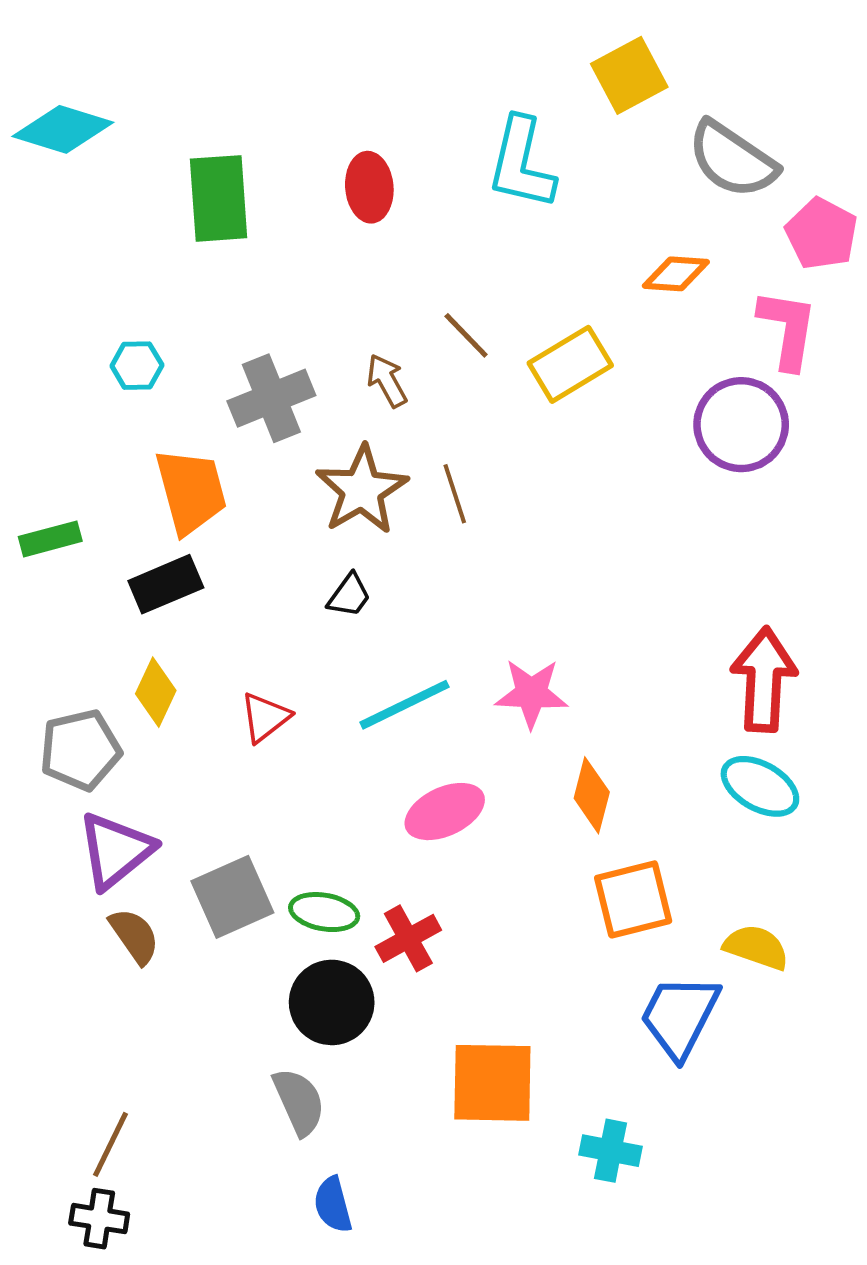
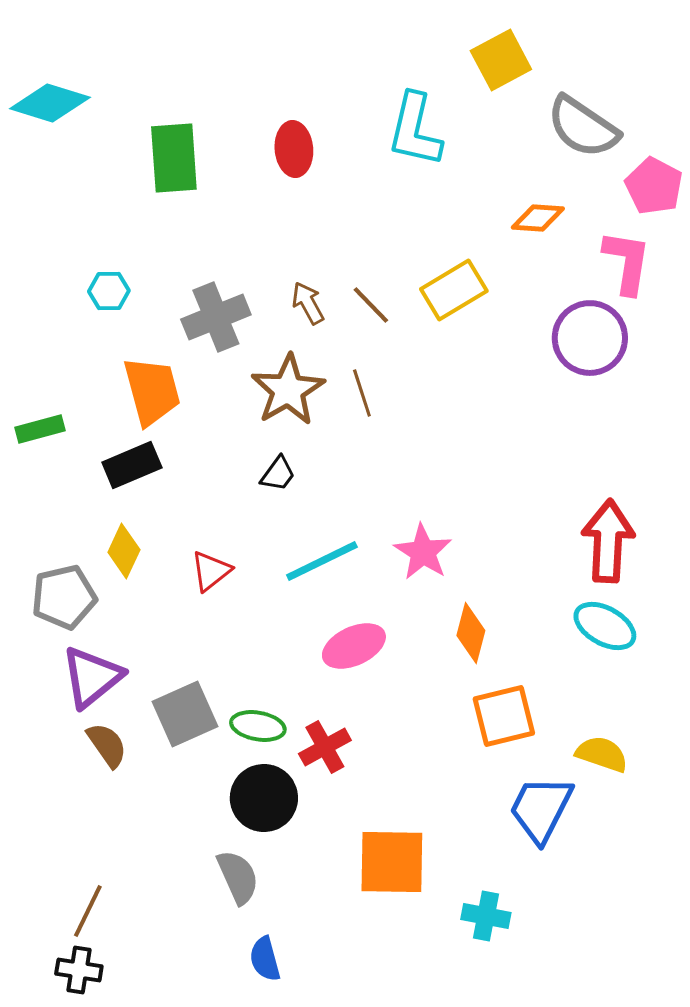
brown line: (466, 335) -> (371, 305), moved
pink star: (531, 693) -> (423, 552), turned 30

